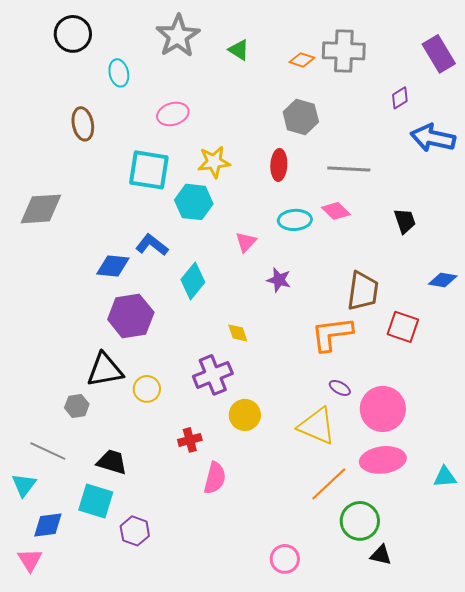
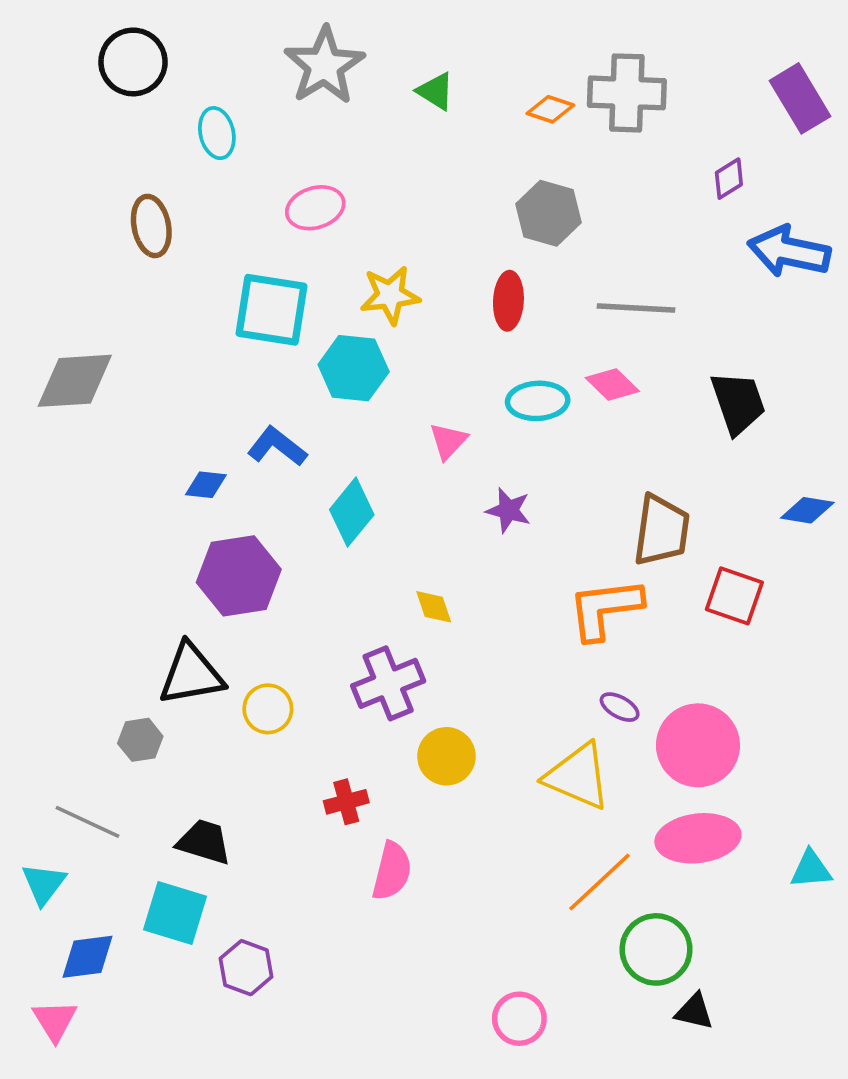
black trapezoid: (405, 221) -> (738, 403), size x1.4
blue diamond: (113, 266) -> (206, 485), size x0.7

